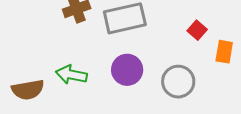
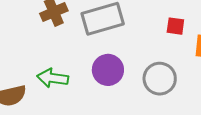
red square: (197, 30) -> (175, 26), turned -30

